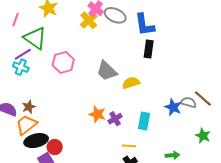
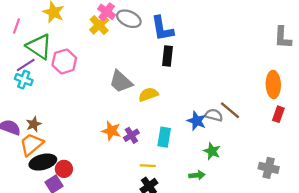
pink hexagon: (63, 62) -> (64, 61), moved
green star: (203, 136) -> (212, 151), moved

